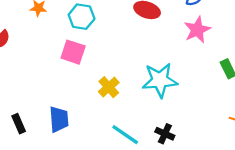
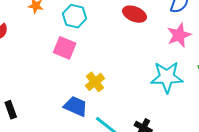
cyan star: (160, 80) -> (167, 77), moved
blue trapezoid: (59, 119) -> (76, 106), moved, turned -65

